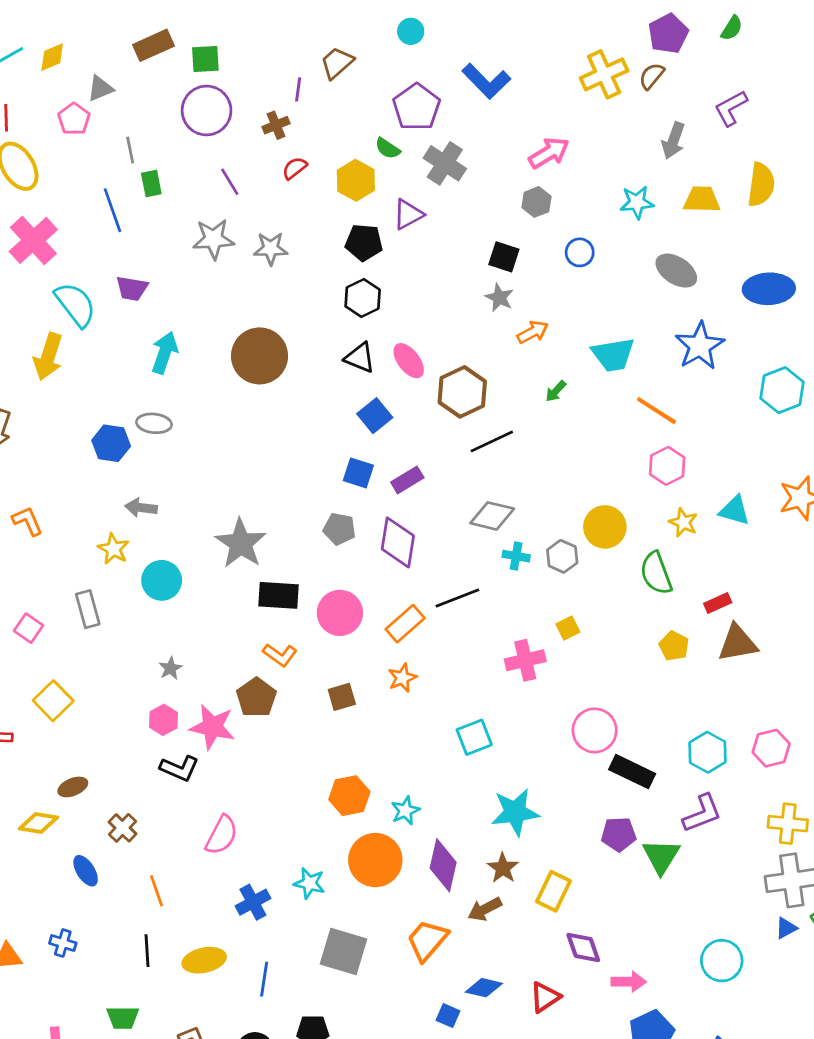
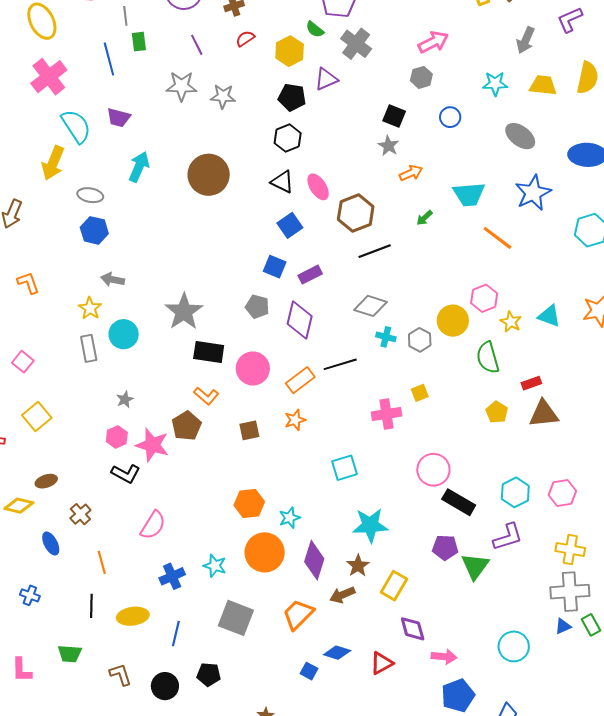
gray ellipse: (154, 423) -> (90, 195), moved
pink hexagon: (667, 466) -> (484, 298), moved
gray rectangle: (88, 609) -> (89, 348), moved

